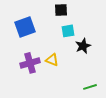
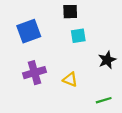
black star: (83, 46) -> (107, 60), moved
yellow triangle: (52, 60) -> (70, 79), moved

